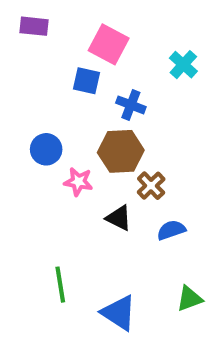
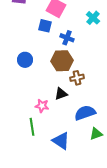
pink star: (78, 182) -> (42, 106), moved
brown cross: (151, 186) -> (77, 78), turned 32
black triangle: (119, 218) -> (61, 94), turned -48
blue semicircle: (171, 230) -> (85, 113), moved, size x1.5

